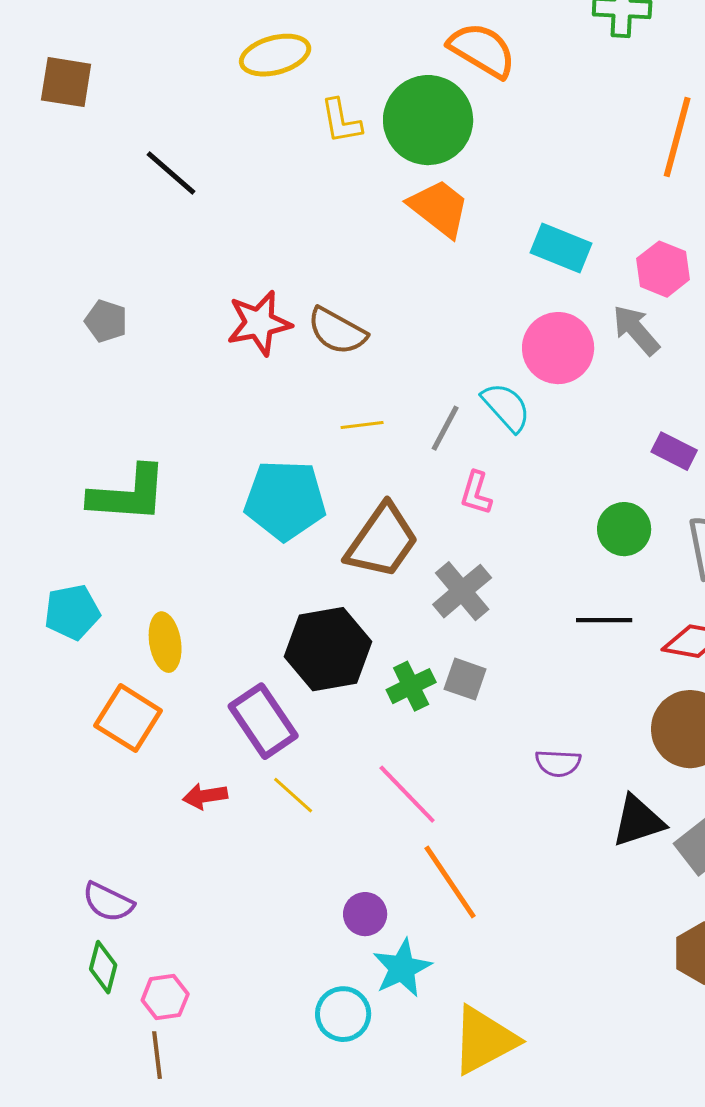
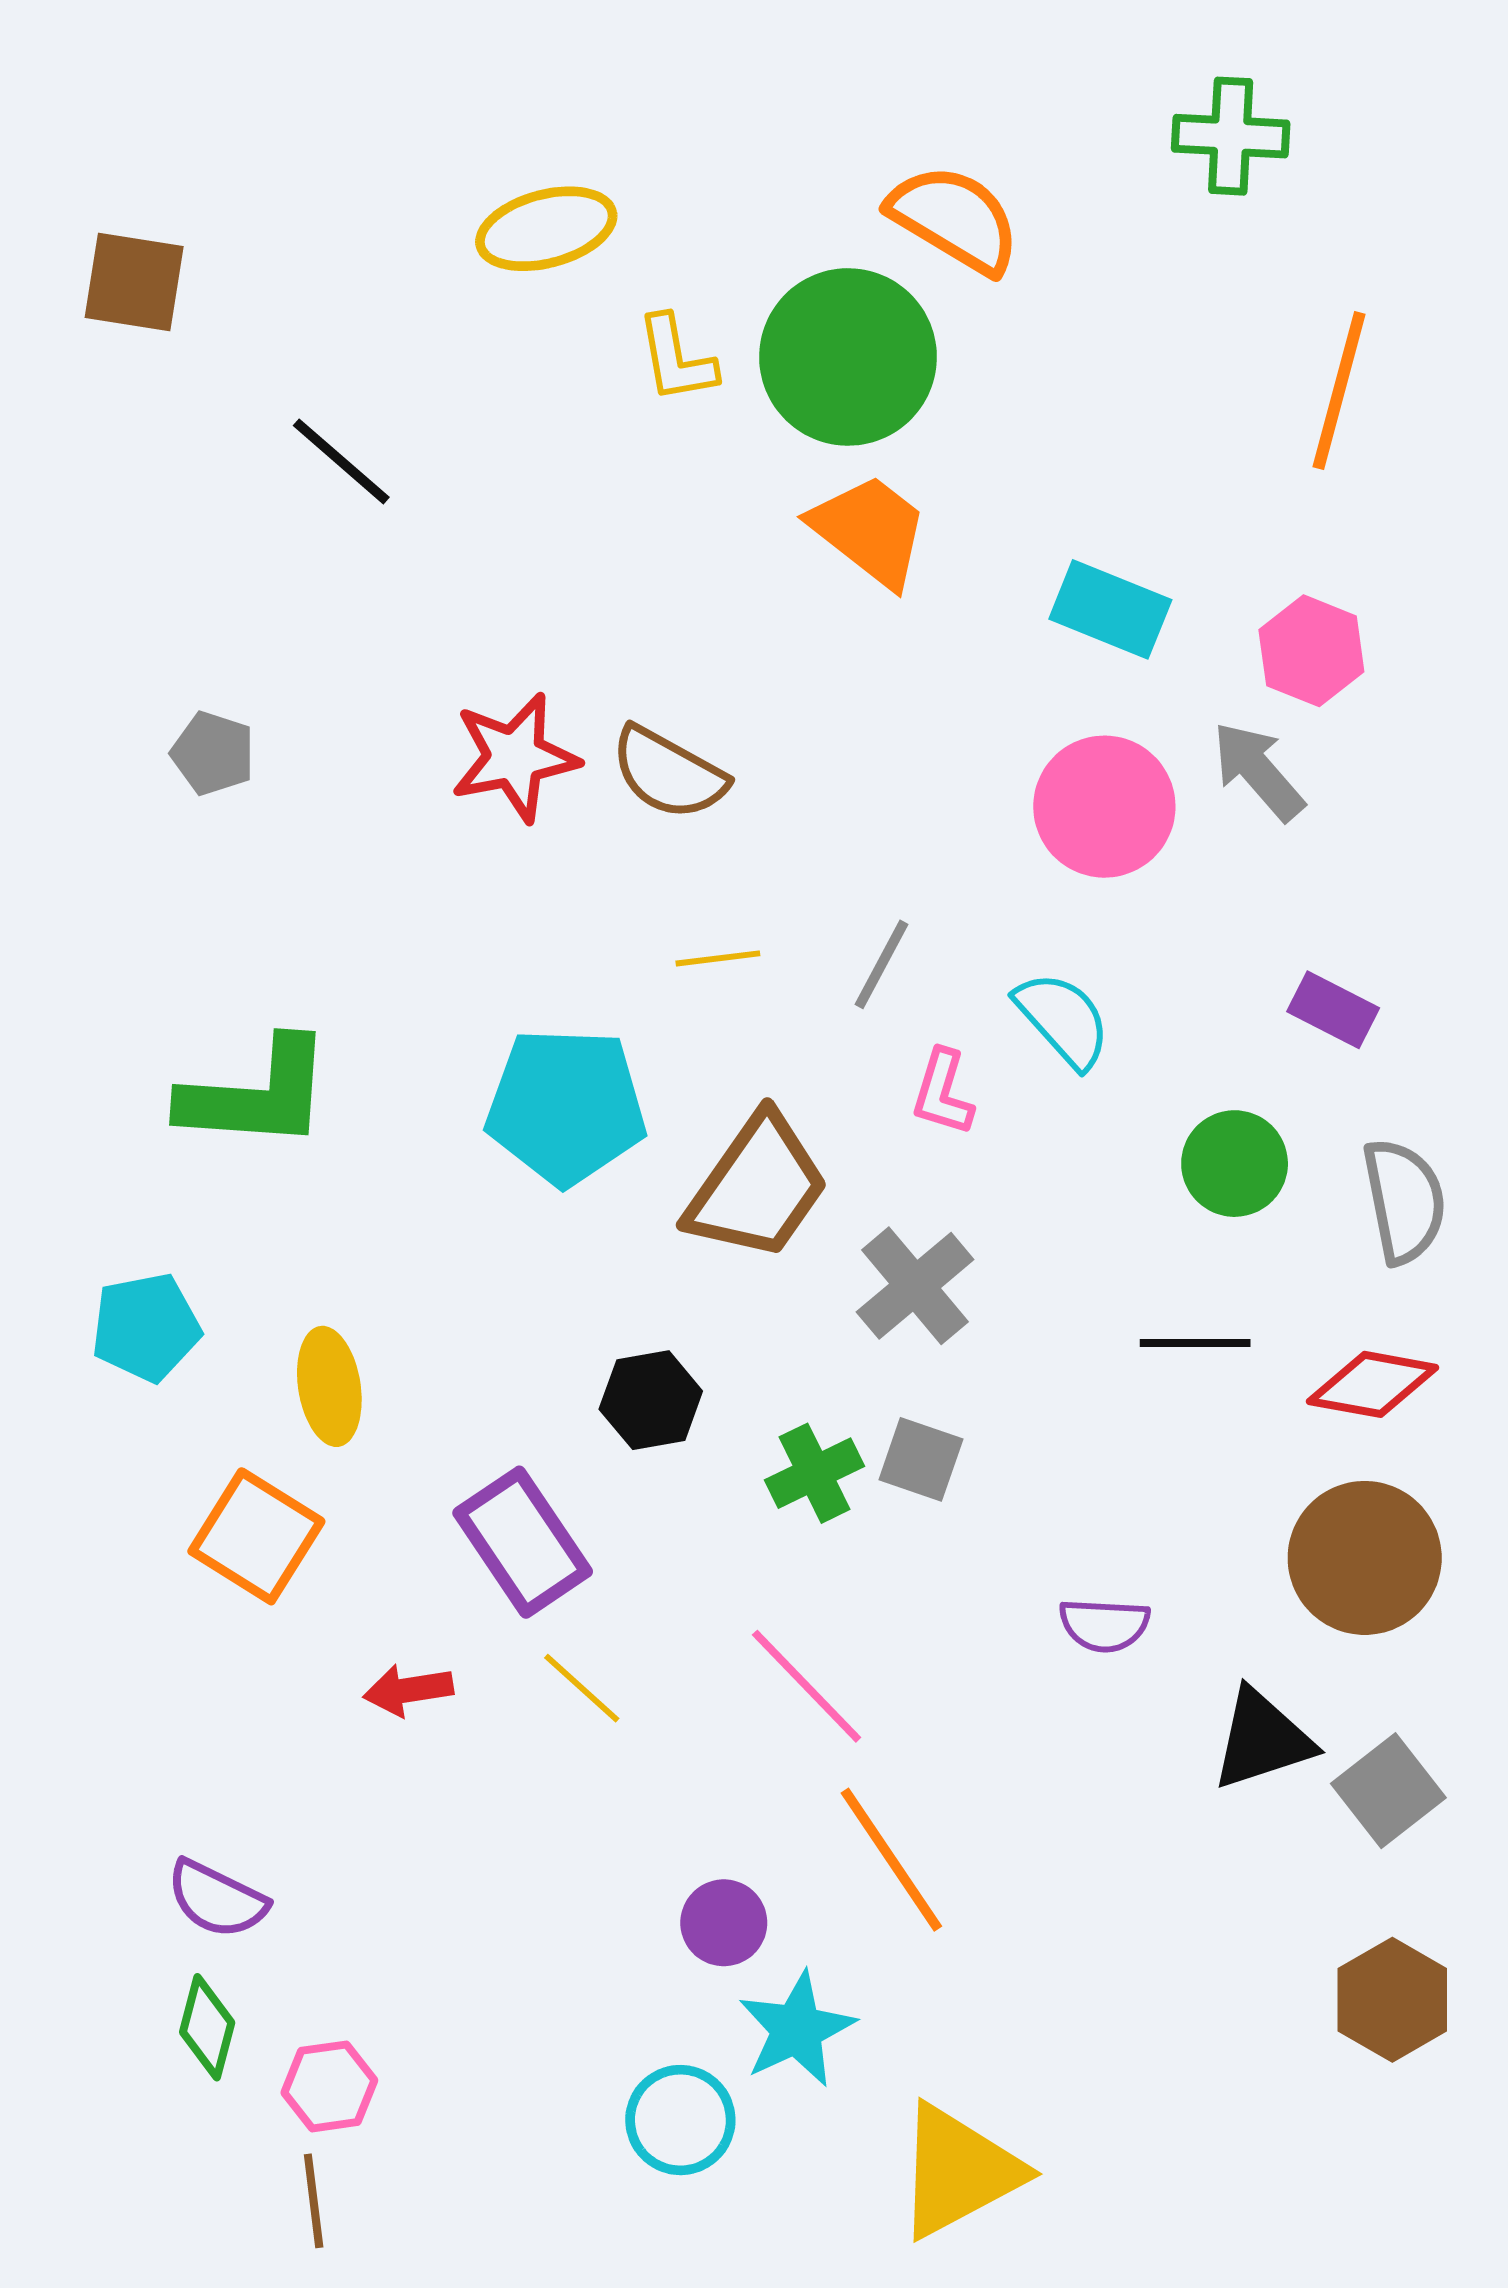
cyan semicircle: (506, 407) -> (1063, 1020), moved
black hexagon: (328, 649) -> (651, 1400), size x0.6

